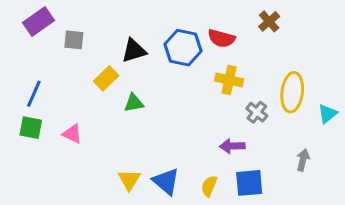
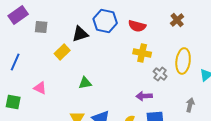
brown cross: (269, 21) -> (177, 20), moved
blue hexagon: (183, 48) -> (105, 21), moved
green triangle: (134, 103) -> (85, 83), moved
green square: (31, 128) -> (13, 102), moved

